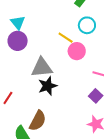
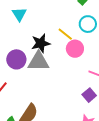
purple circle: (18, 41) -> (16, 59), moved
black star: (48, 86) -> (41, 43), moved

